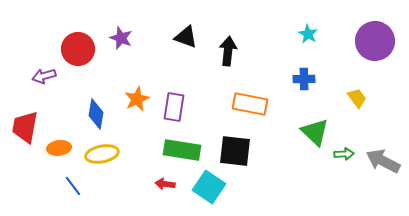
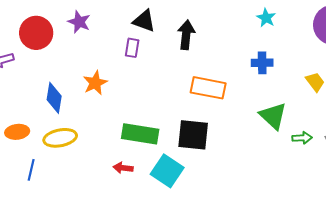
purple rectangle: (174, 107) -> (132, 48), moved, size x0.7
blue line: (73, 186) -> (31, 170), turned 50

